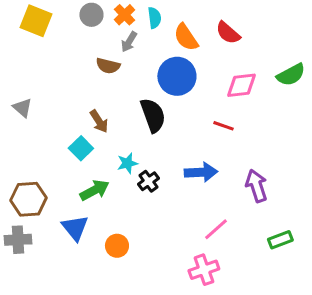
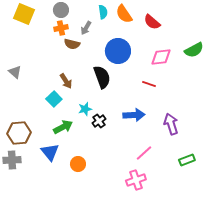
orange cross: (124, 15) -> (61, 28), moved, turned 32
orange semicircle: (186, 37) -> (124, 14), moved

